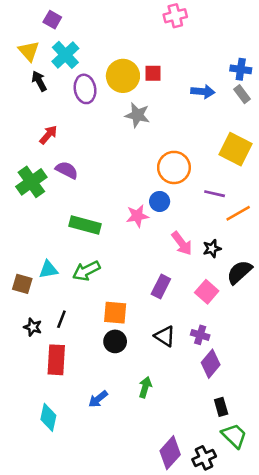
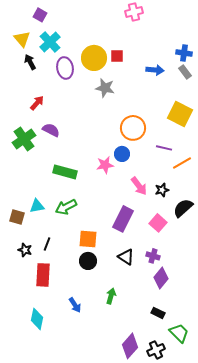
purple rectangle: (161, 287) -> (123, 219), size x1.4
blue arrow: (98, 399) -> (75, 305), turned -84
black rectangle: (221, 407) -> (158, 313), moved, turned -48

